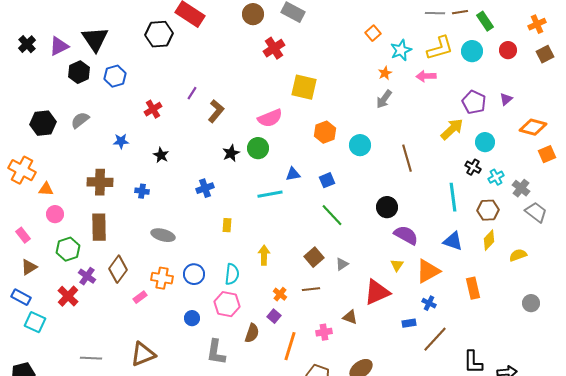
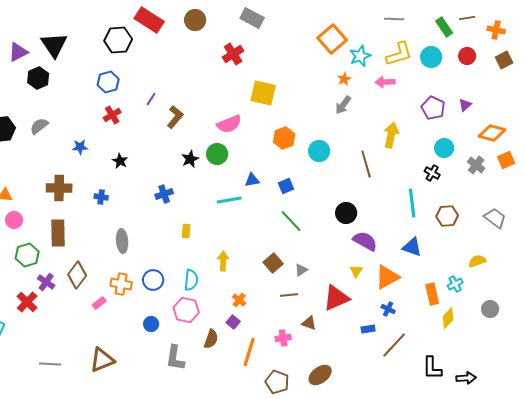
brown line: (460, 12) -> (467, 18), moved
brown circle: (253, 14) -> (195, 20), moved
orange cross: (537, 24) -> (496, 30), turned 36
orange square: (373, 33) -> (332, 39), size x1.8
blue hexagon: (115, 76) -> (108, 82), moved
yellow arrow: (452, 129) -> (391, 135), moved, turned -35
cyan cross: (496, 177) -> (455, 284), moved
gray cross: (521, 188) -> (476, 165), moved
gray ellipse: (163, 235) -> (122, 241), turned 70
yellow diamond: (489, 240) -> (448, 318), moved
brown line: (311, 289) -> (289, 295), moved

